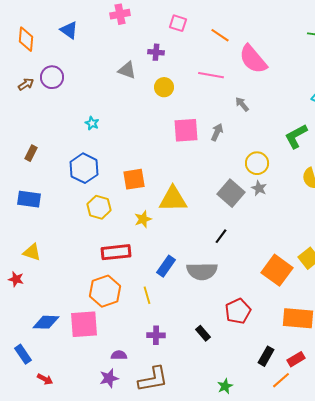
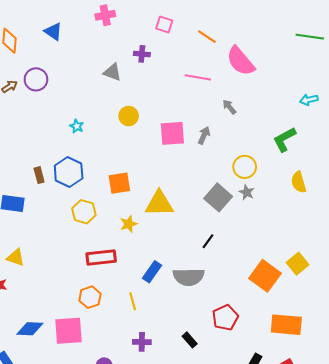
yellow circle: (164, 87) -> (129, 116), moved
brown rectangle: (31, 153) -> (39, 175), moved, turned -42
orange hexagon: (105, 291) -> (90, 297), size x0.7

